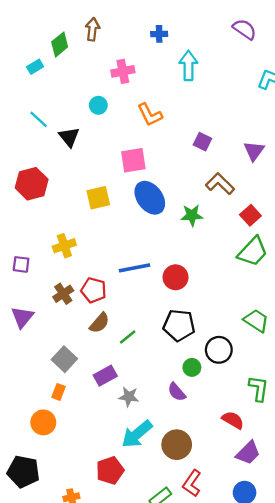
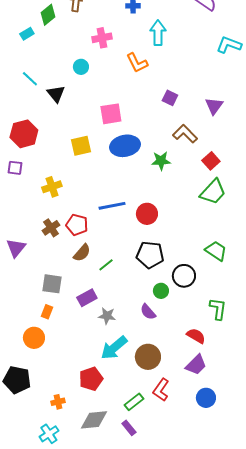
orange L-shape: (150, 115) -> (137, 63), moved
blue ellipse: (150, 198) -> (125, 146), turned -64
purple square: (21, 264) -> (15, 168), moved
gray square: (64, 359) -> (52, 284), turned -35
purple trapezoid: (248, 453) -> (196, 365), moved

